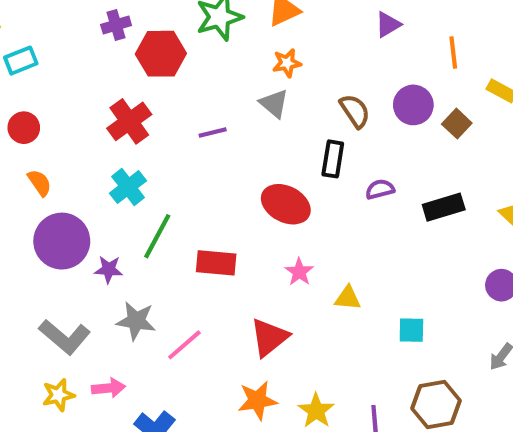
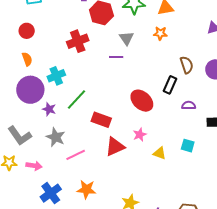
gray triangle: (274, 104) -> (126, 38), moved
cyan cross: (128, 187) -> (56, 76), moved
cyan square: (411, 330) -> (188, 146), moved
red triangle: (269, 337) -> (115, 147), moved
orange star: (257, 400) -> (86, 189), moved

